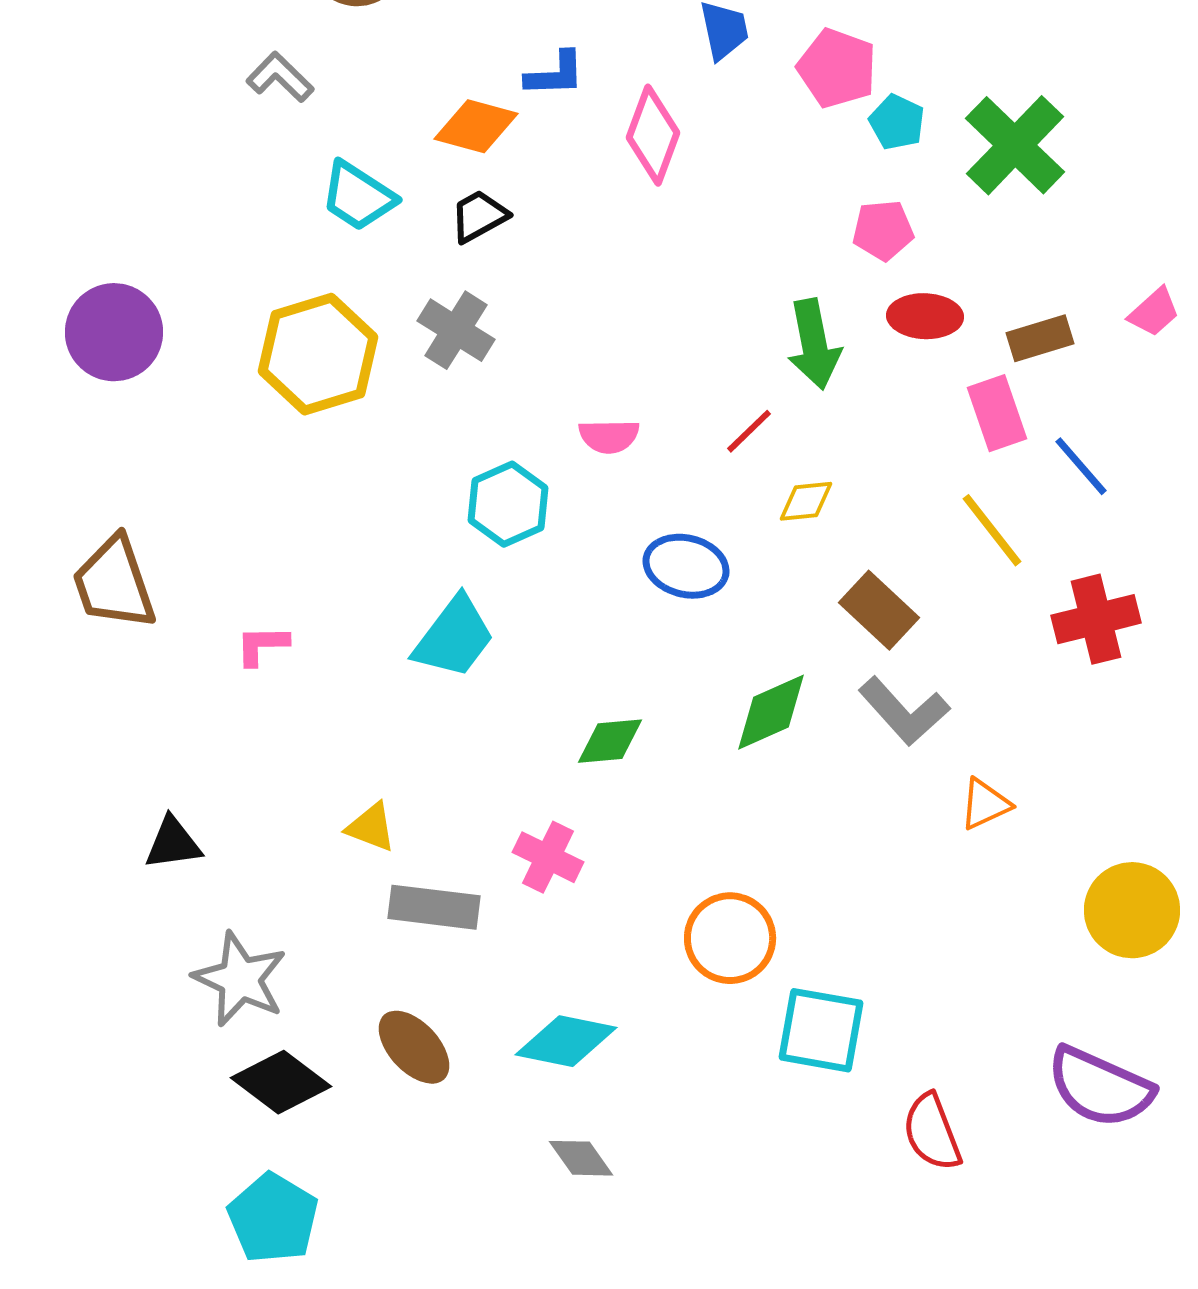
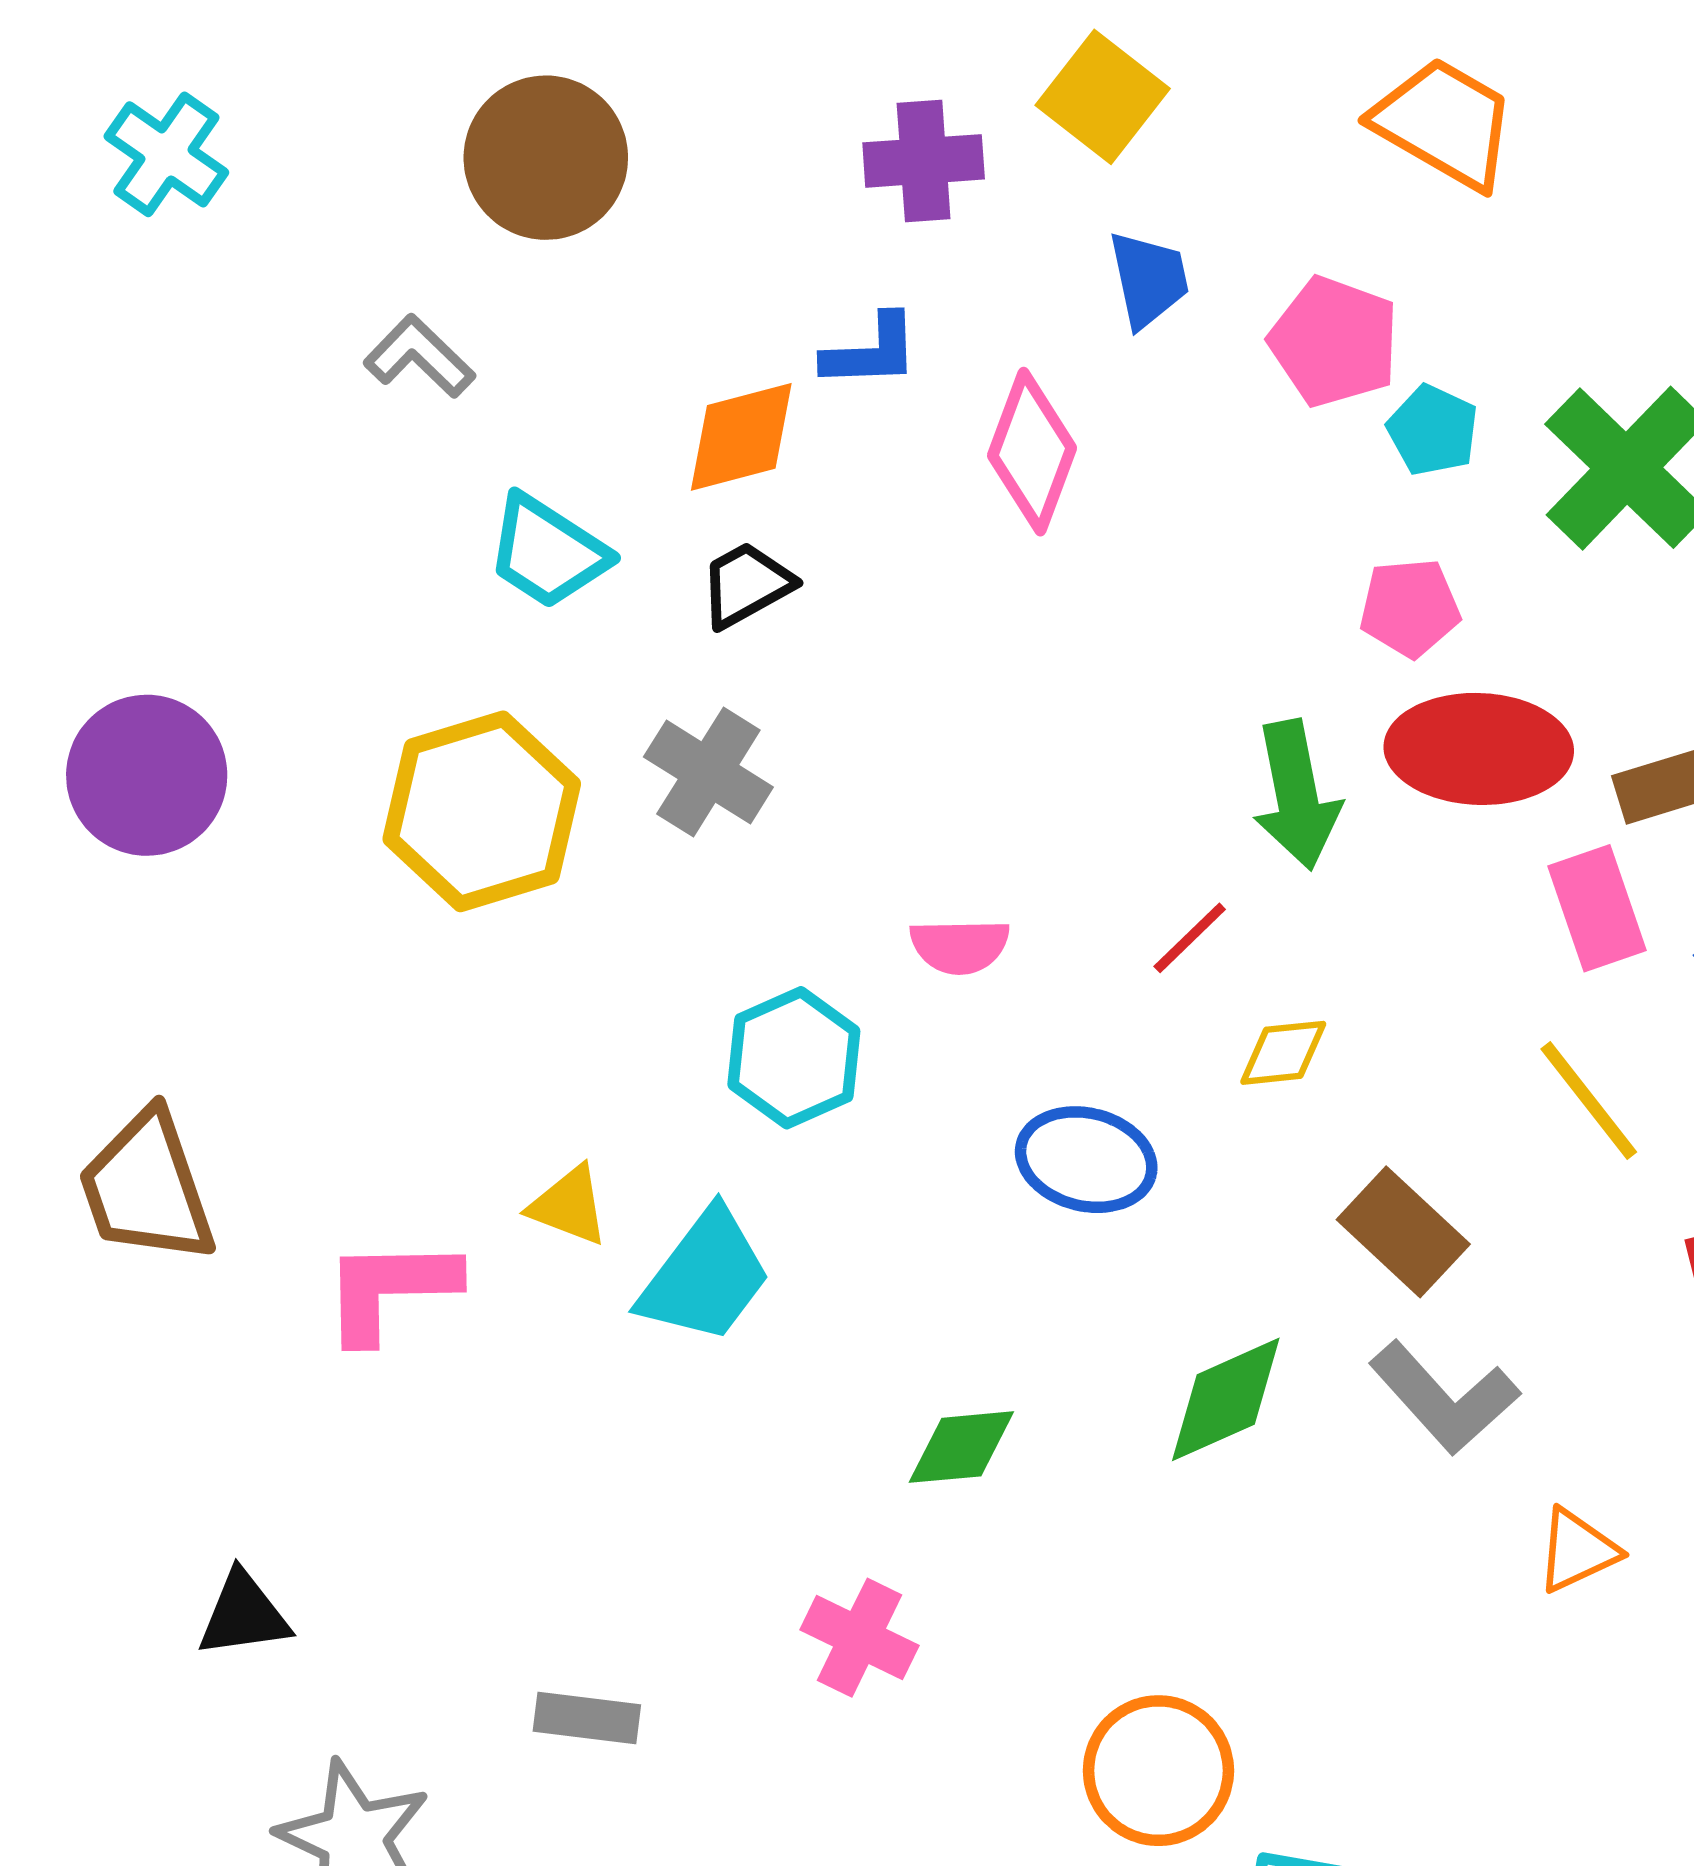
orange diamond: (476, 126) -> (741, 437), turned -30
red ellipse: (925, 316) -> (1479, 749), size x1.5
pink L-shape: (262, 645) -> (390, 1289), size x1.6
yellow triangle: (371, 827) -> (569, 1206), moved
gray rectangle: (434, 907) -> (587, 1718), moved, size x0.7

